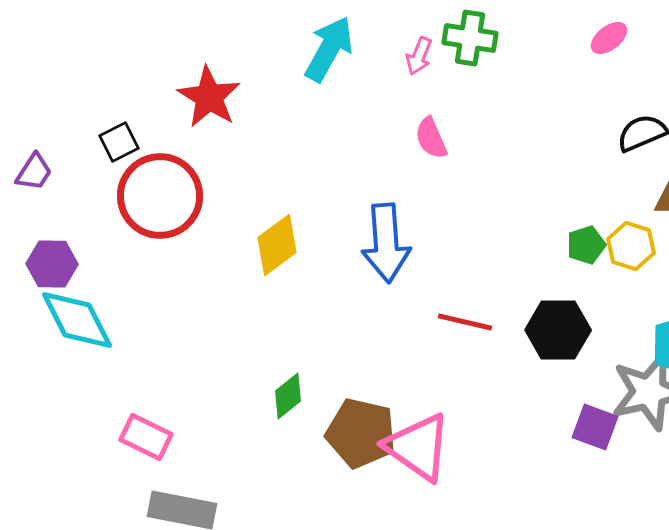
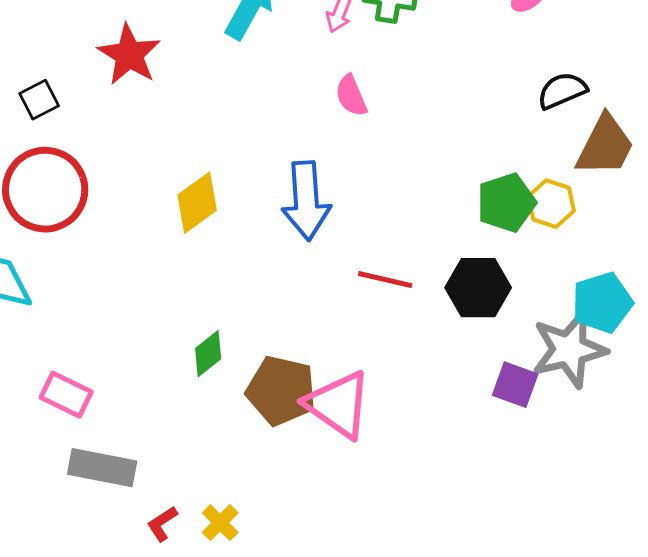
red circle: (160, 196) -> (45, 190), moved
green pentagon: (586, 245) -> (506, 203), size x1.5

